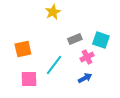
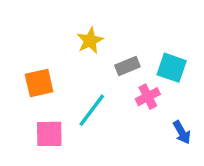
yellow star: (53, 12) -> (90, 41), moved
blue arrow: (85, 78) -> (182, 132), moved, turned 88

